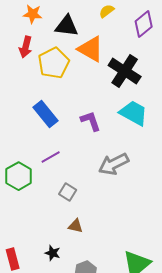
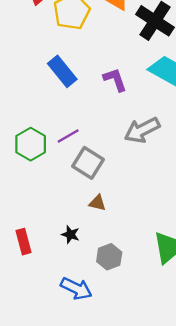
purple line: (51, 157) -> (68, 136), moved
gray square: (68, 192) -> (88, 163), size x1.5

